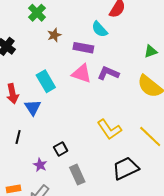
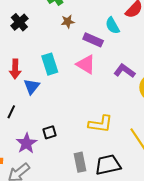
purple L-shape: (108, 73) -> (124, 71), moved
yellow L-shape: (109, 129) -> (101, 124), turned -60
purple star: (40, 165) -> (26, 143), size x1.5
gray rectangle: (77, 175) -> (80, 162), moved

